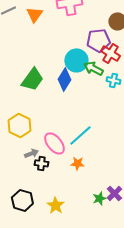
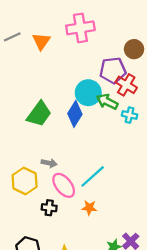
yellow hexagon: (19, 125) -> (25, 181), moved
gray arrow: (31, 153) -> (49, 163), moved, turned 32

